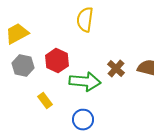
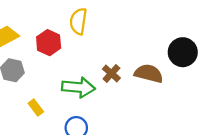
red hexagon: (57, 61) -> (49, 43), moved

